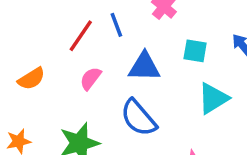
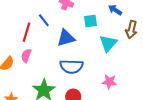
pink semicircle: (91, 78) -> (26, 56), moved
blue semicircle: (139, 118) -> (71, 67), turned -30

